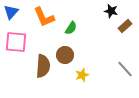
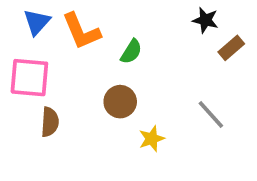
blue triangle: (11, 12) -> (37, 22), moved
brown semicircle: (43, 66) -> (50, 122), moved, size x0.7
gray line: (125, 69) -> (211, 115), moved

